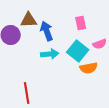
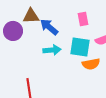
blue arrow: (47, 31) -> (49, 27), turned -30
cyan square: (78, 51) -> (80, 47), turned -30

